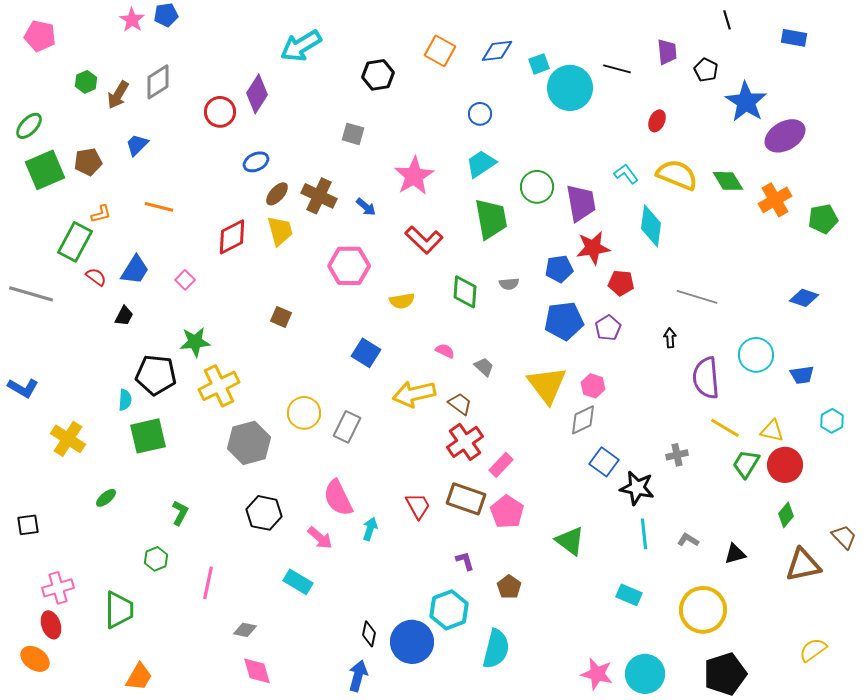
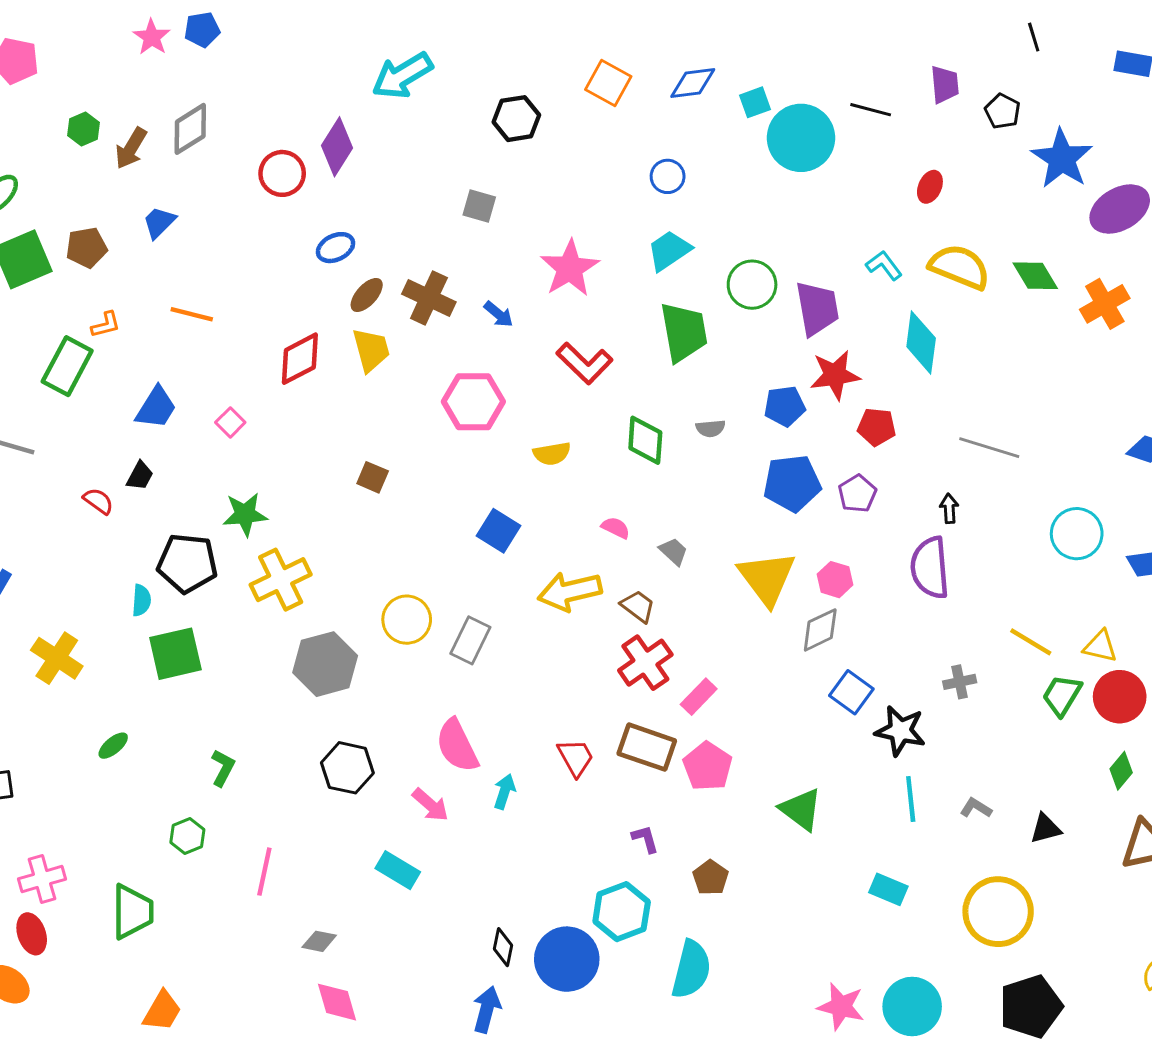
red semicircle: (96, 277) -> (98, 501), moved
purple semicircle: (706, 378) -> (930, 568), moved

